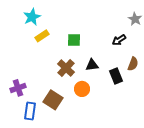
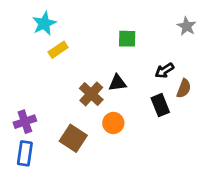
green square: (74, 40) -> (127, 39), moved
black arrow: (119, 40) -> (164, 70), moved
black triangle: (92, 65) -> (117, 83), moved
blue rectangle: (30, 111) -> (25, 153), moved

